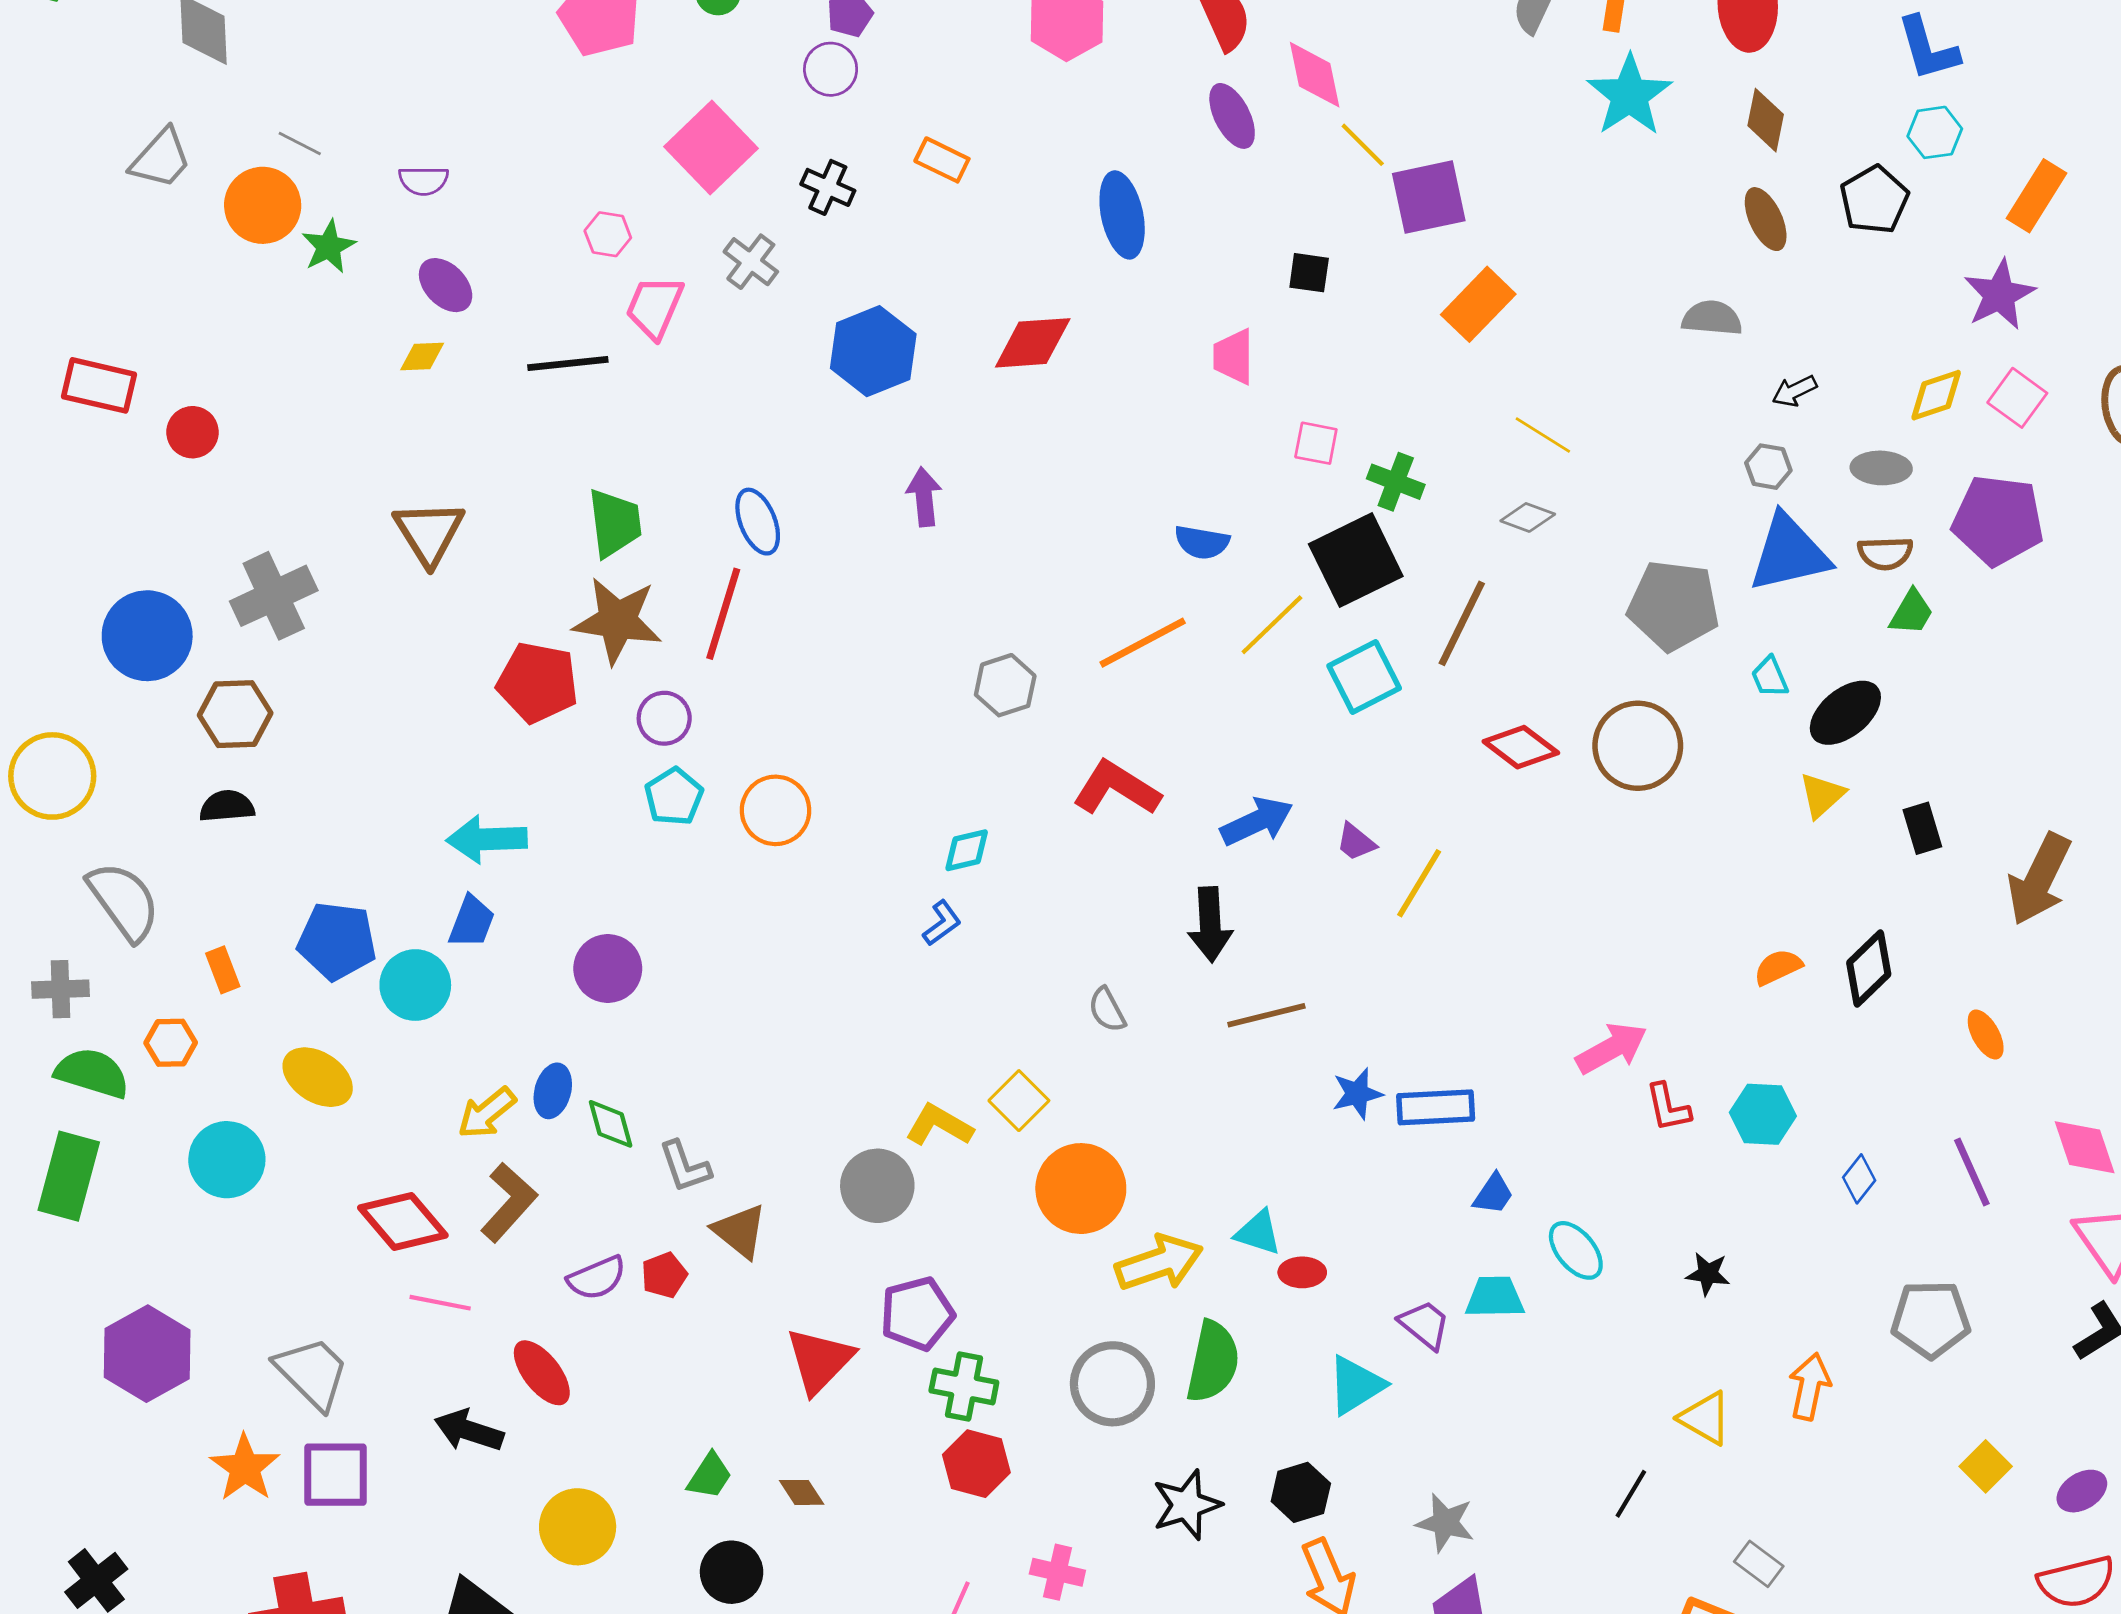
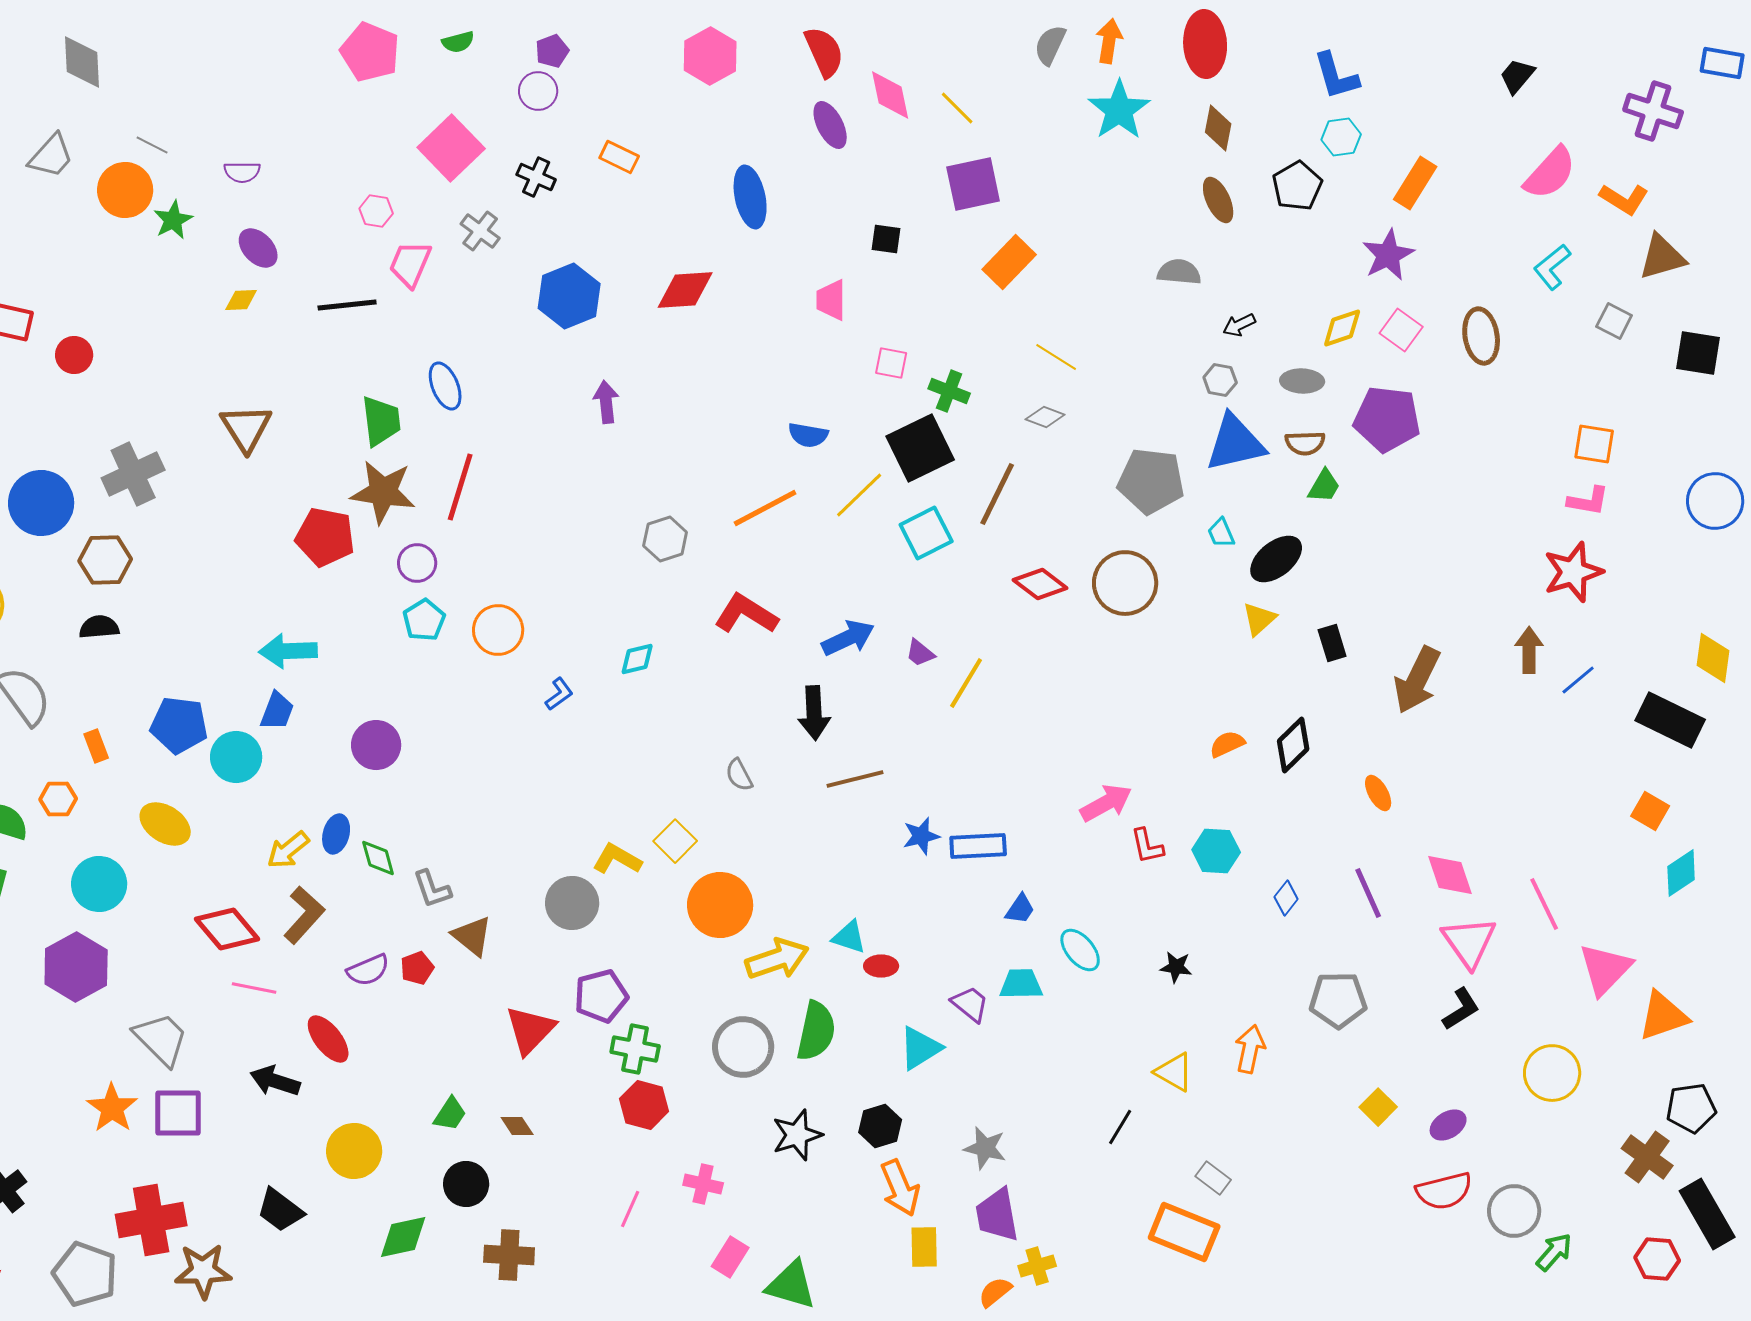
yellow line: (1363, 145) -> (957, 108), moved
blue ellipse: (758, 522) -> (445, 386), moved
blue L-shape: (942, 923) -> (559, 694), moved
purple hexagon: (147, 1354) -> (76, 967), moved

